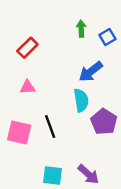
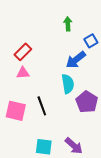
blue square: (107, 37) -> (91, 41), moved
red rectangle: (27, 48) -> (23, 52), moved

